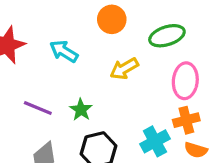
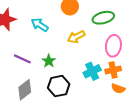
cyan cross: (155, 141) -> (92, 71), moved

